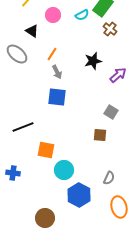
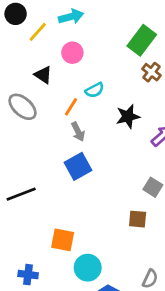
cyan semicircle: (82, 15) -> (95, 90), moved
blue square: (57, 97) -> (78, 166), turned -36
black line: (23, 127) -> (21, 194), moved
blue cross: (13, 173) -> (28, 275), moved

